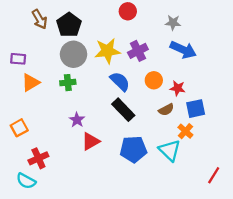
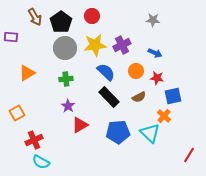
red circle: (128, 11) -> (92, 16), moved
blue arrow: (183, 50) -> (155, 53), moved, size x0.6
purple rectangle: (18, 59) -> (11, 37), moved
green cross: (68, 83) -> (66, 79), moved
brown semicircle: (166, 110) -> (139, 97), moved
cyan semicircle: (26, 181) -> (41, 162), moved

